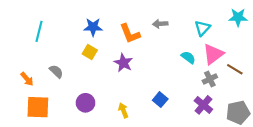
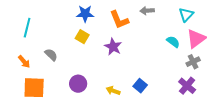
cyan line: (39, 31) -> (27, 28), moved
blue square: (160, 100) -> (140, 86), moved
yellow arrow: (123, 110) -> (113, 91), turned -48

